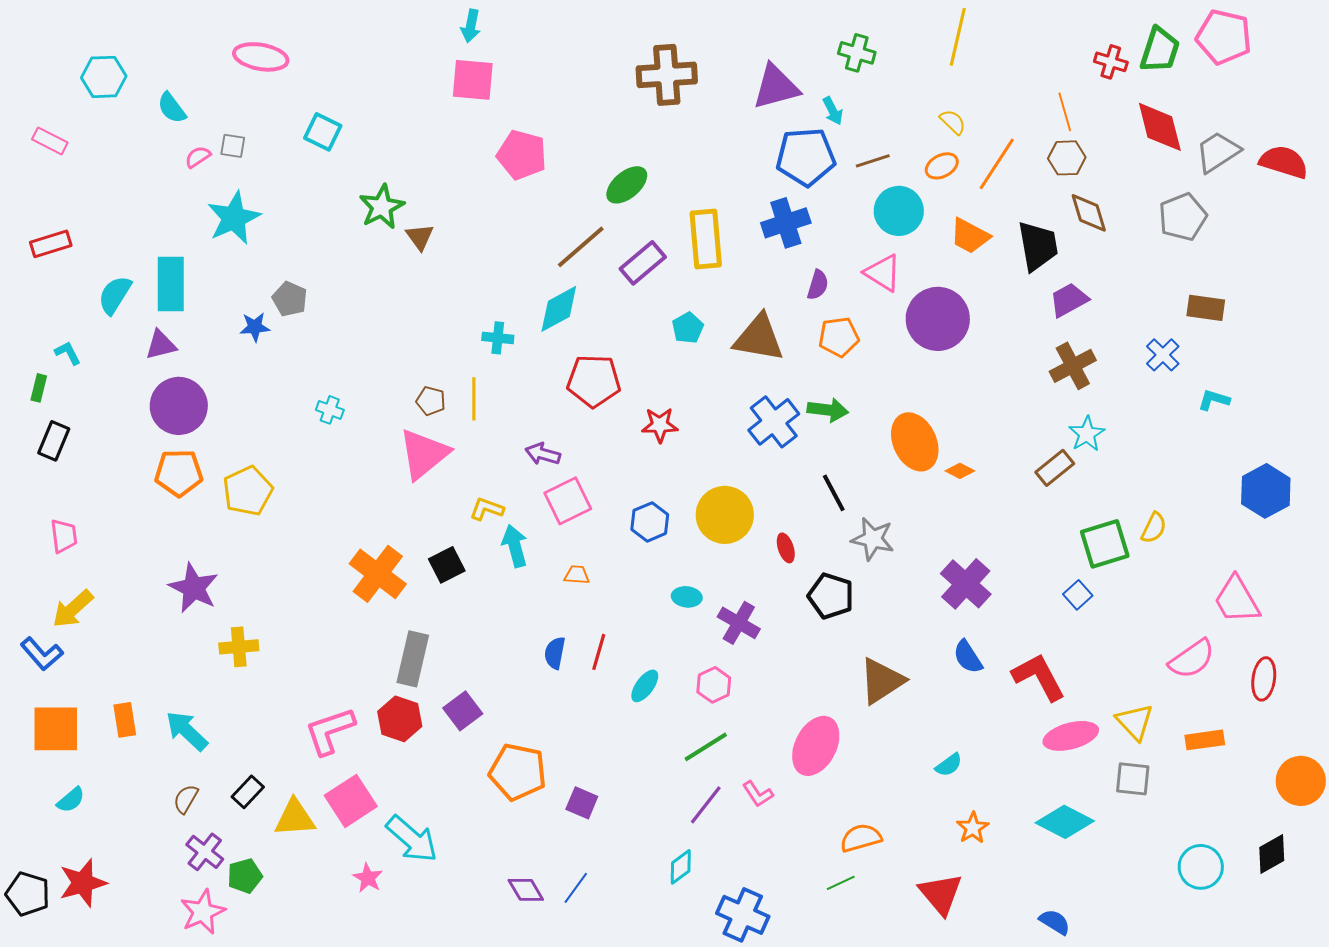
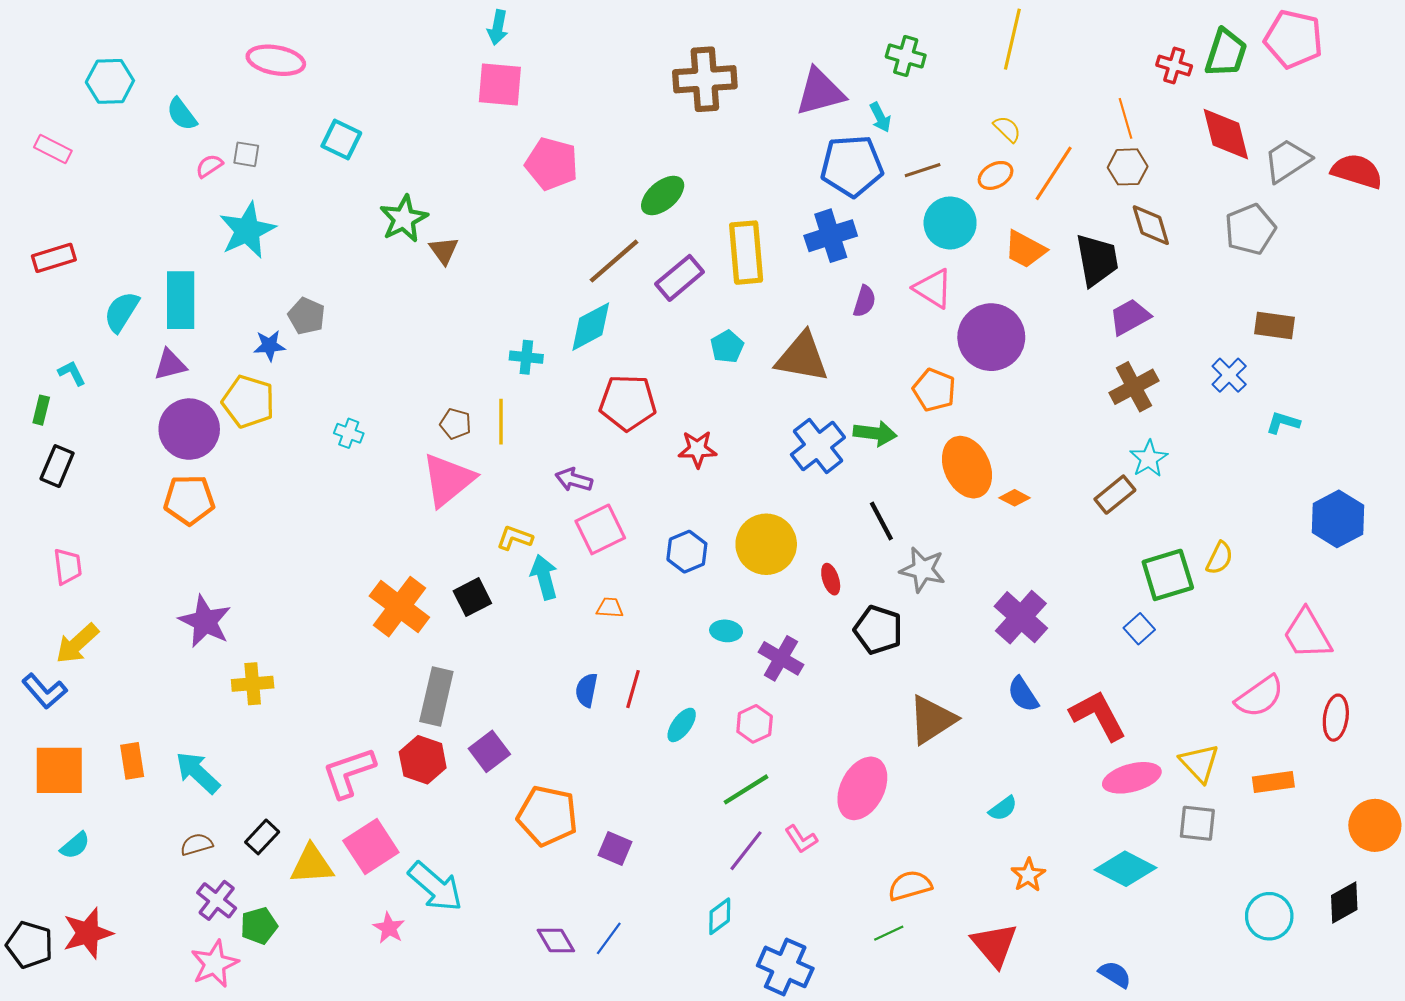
orange pentagon: (839, 337) -> (934, 390), moved, turned 30
yellow pentagon: (248, 491) -> (248, 402), moved, turned -30
brown semicircle: (186, 799) -> (197, 844), turned 44

